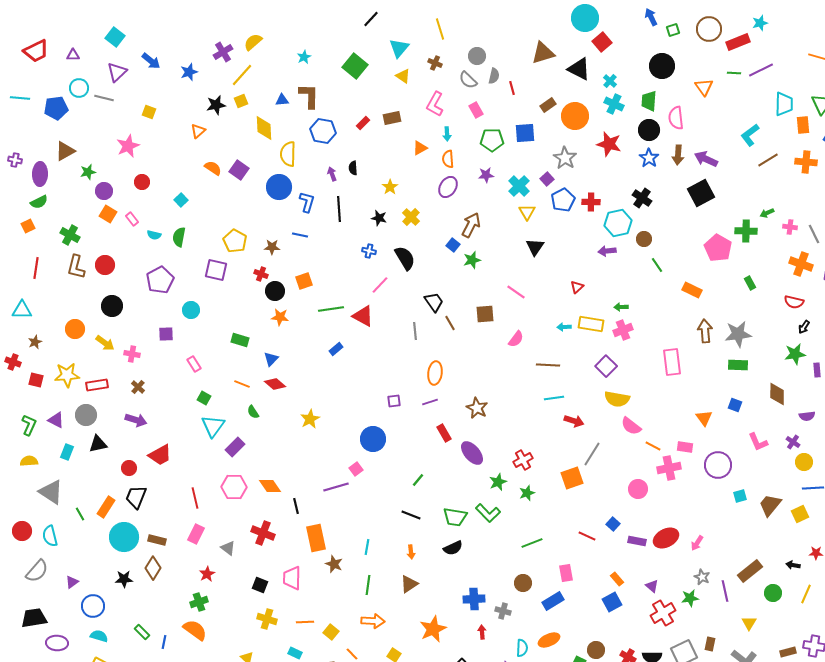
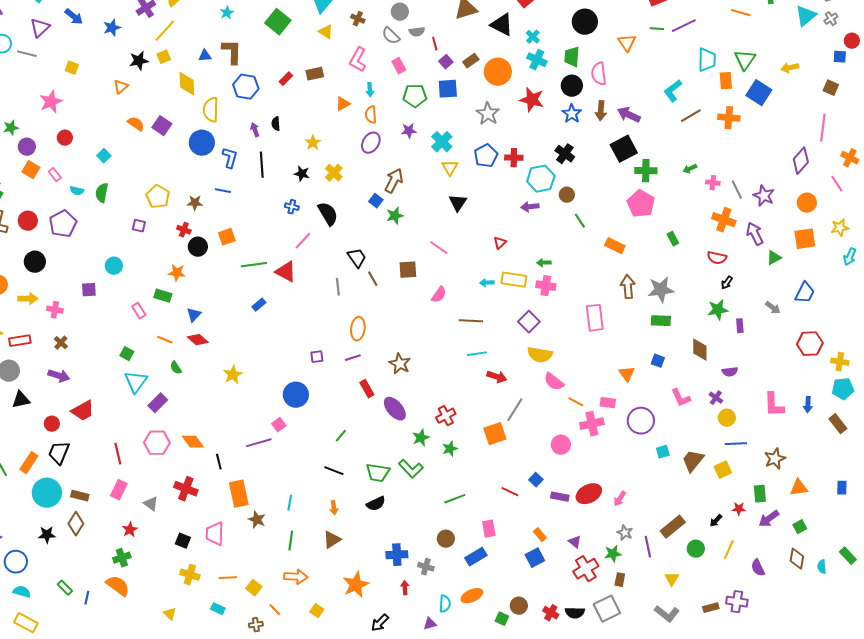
gray semicircle: (494, 76) -> (417, 32), turned 70
purple square: (547, 179) -> (446, 62), moved
green cross: (746, 231) -> (646, 171), moved
purple square: (216, 270) -> (139, 226), size x0.6
purple pentagon: (160, 280) -> (63, 224), moved
orange star: (280, 317) -> (177, 273), moved
pink cross: (623, 330) -> (546, 286), turned 30
yellow arrow: (105, 343) -> (28, 299), turned -36
pink rectangle: (194, 364) -> (139, 311), moved
black arrow: (793, 565) -> (716, 521), turned -56
brown rectangle: (710, 644) -> (620, 580), moved

